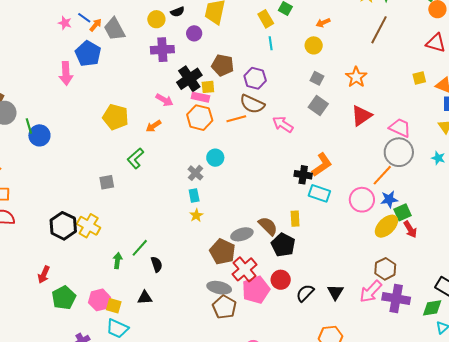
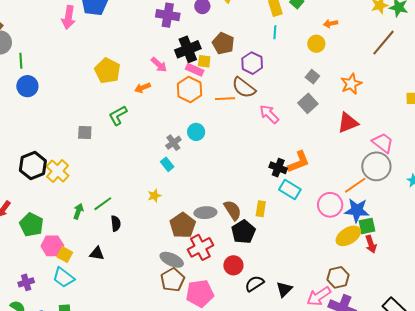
blue circle: (39, 135) -> (27, 86), moved
cyan rectangle: (194, 195) -> (167, 164), turned -40
blue star: (389, 199) -> (357, 210), size x1.4
yellow star: (196, 215) -> (154, 196), moved
pink pentagon: (256, 290) -> (200, 293), moved
green pentagon: (64, 298) -> (31, 225), moved, turned -30

